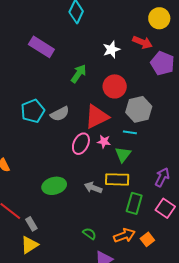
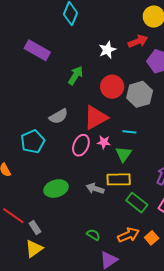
red arrow: (142, 42) -> (138, 41), turned -42
gray hexagon: (139, 109) -> (140, 94), moved
cyan pentagon: (33, 111) -> (33, 142), moved
green rectangle: (134, 203) -> (137, 203), turned -65

